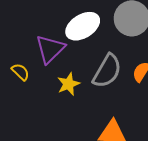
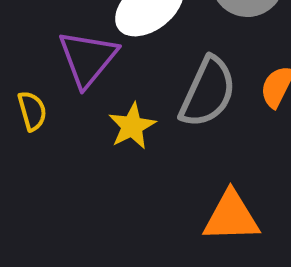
yellow semicircle: (20, 72) -> (32, 111), turned 36

